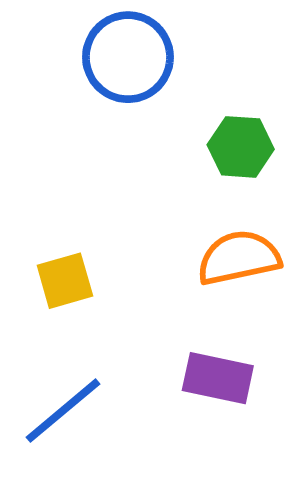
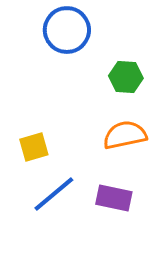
blue line: (63, 411) -> (54, 194), moved

